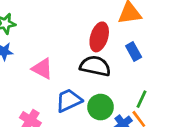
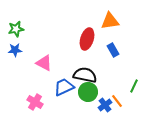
black semicircle: (95, 66) -> (85, 75), moved
green line: (142, 99) -> (134, 86), moved

